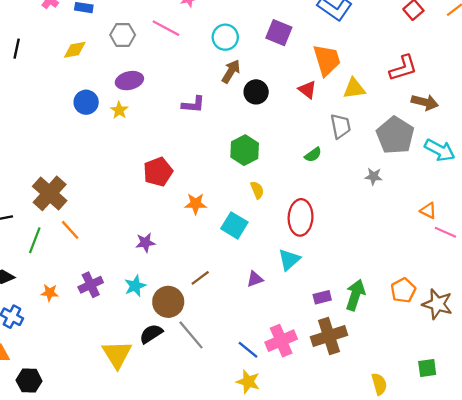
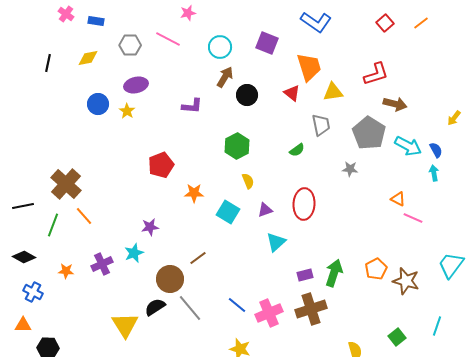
black line: (17, 49) -> (48, 63), moved
red ellipse: (301, 217) -> (304, 204), moved
purple triangle: (255, 279) -> (265, 210), moved
cyan star: (135, 286) -> (134, 253), moved
blue line: (248, 350) -> (237, 305), moved
green square: (427, 368) -> (397, 337), turned -30

